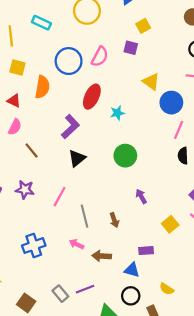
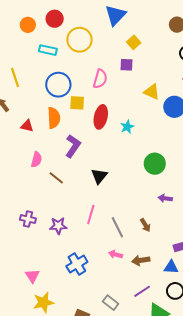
cyan rectangle: (41, 23) -> (48, 50), moved
blue circle: (69, 61) -> (58, 85), moved
yellow square: (17, 68) -> (77, 103), moved
red triangle: (14, 101) -> (27, 126), moved
purple L-shape: (70, 127) -> (73, 146), moved
green circle: (125, 156) -> (155, 164), moved
purple star: (25, 190) -> (58, 226), moved
purple arrow: (141, 196) -> (165, 198), turned -40
purple line: (85, 289) -> (142, 291), moved

